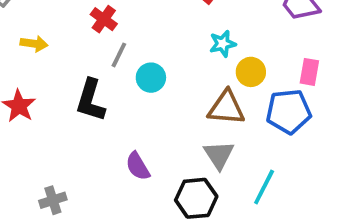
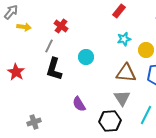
yellow arrow: (34, 44) -> (24, 27), moved
gray line: (119, 55) -> (49, 46), moved
yellow circle: (251, 72) -> (146, 50), moved

